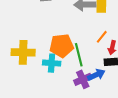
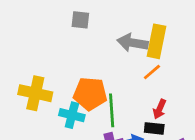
orange line: (102, 37) -> (152, 72), moved

